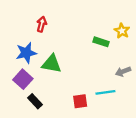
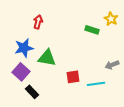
yellow star: (122, 31) -> (111, 19), moved
green rectangle: (101, 42) -> (92, 30), moved
red square: (80, 101) -> (73, 77), moved

